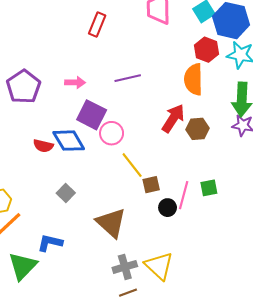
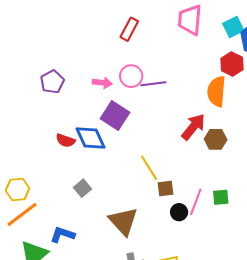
purple pentagon: (24, 87) -> (52, 82), size x0.7
pink circle: (112, 133) -> (131, 76), moved

